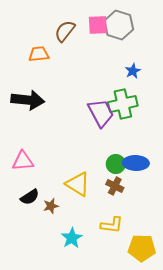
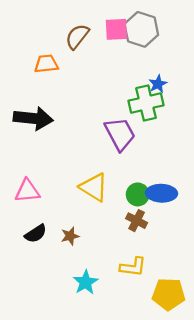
green cross: (123, 104) -> (146, 103), moved
yellow triangle: (78, 184) -> (94, 187), moved
brown star: (51, 206) -> (70, 236), moved

